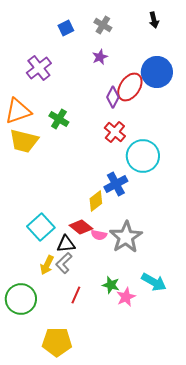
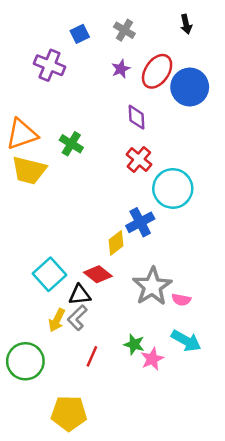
purple cross: (39, 68) -> (50, 65), moved, turned -30
red ellipse: (130, 87) -> (157, 71), moved
purple diamond: (113, 97) -> (137, 117), turned -30
pink semicircle: (99, 235) -> (181, 300), moved

